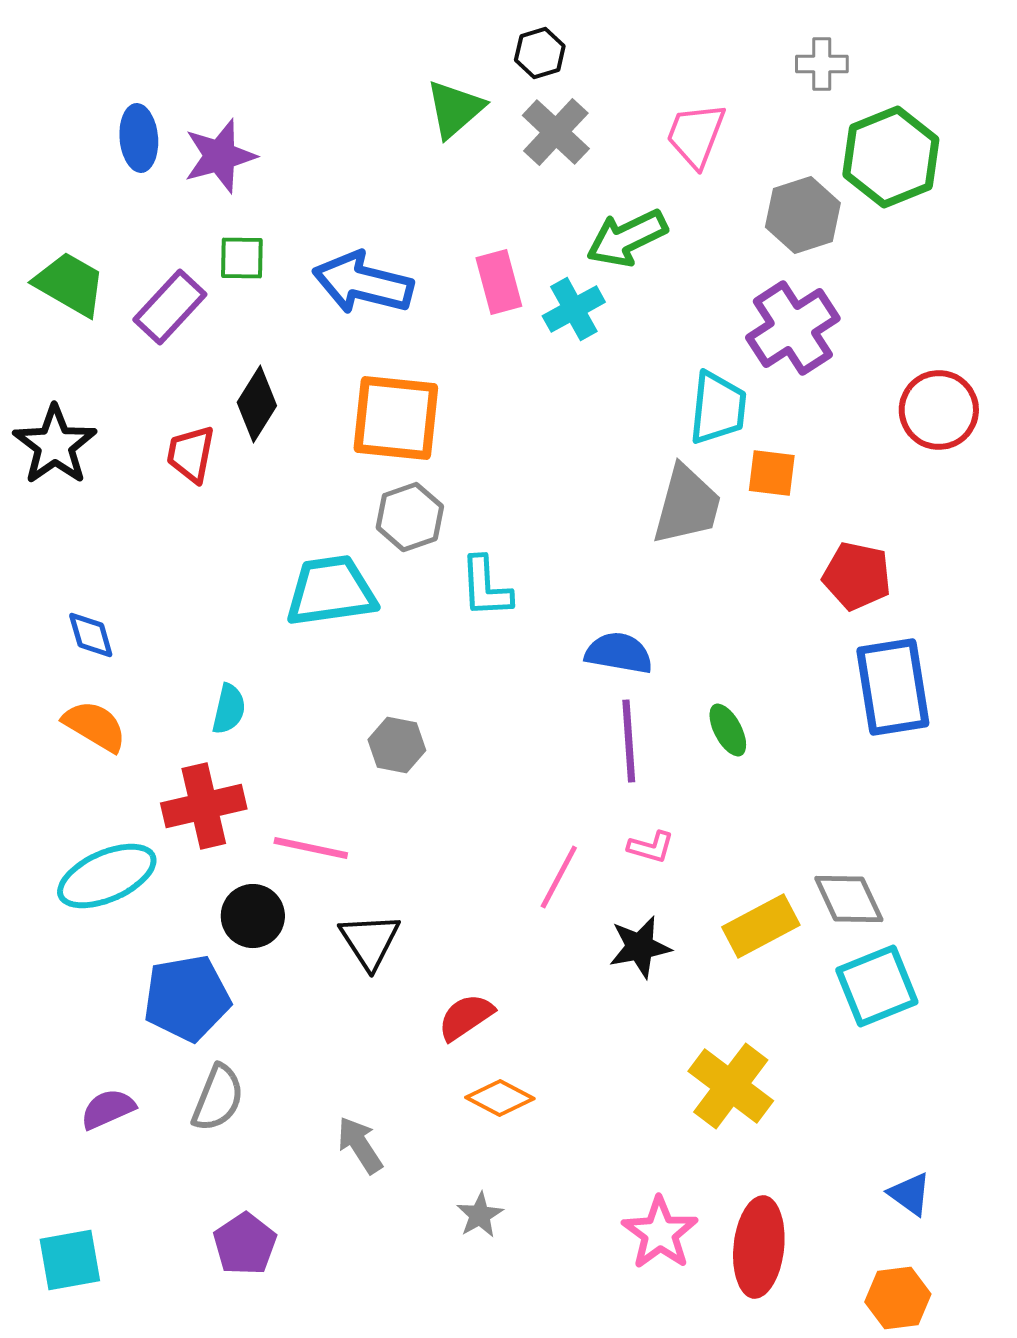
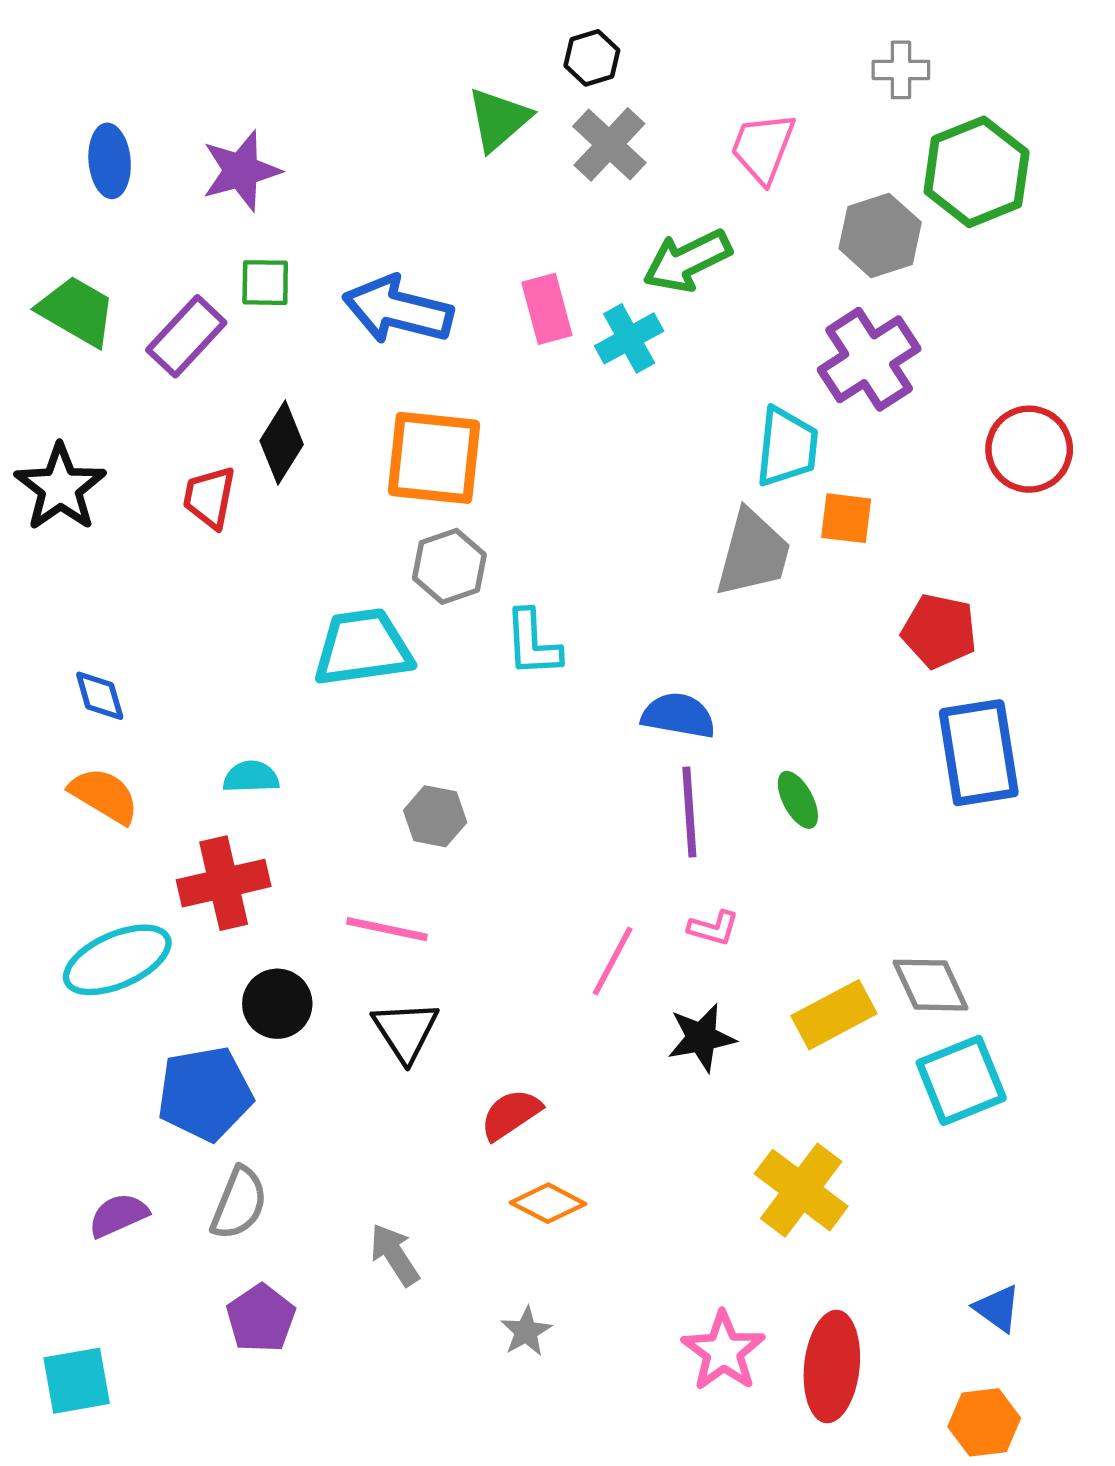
blue ellipse: (139, 138) -> (110, 161), moved
cyan semicircle: (229, 709) -> (251, 777), turned -105
pink line: (311, 848) -> (387, 929), moved
purple pentagon: (245, 1244) -> (261, 1318), moved

